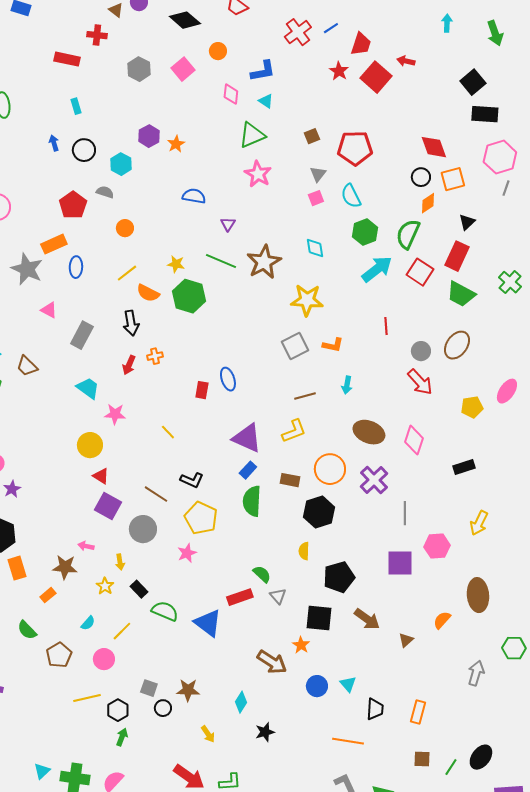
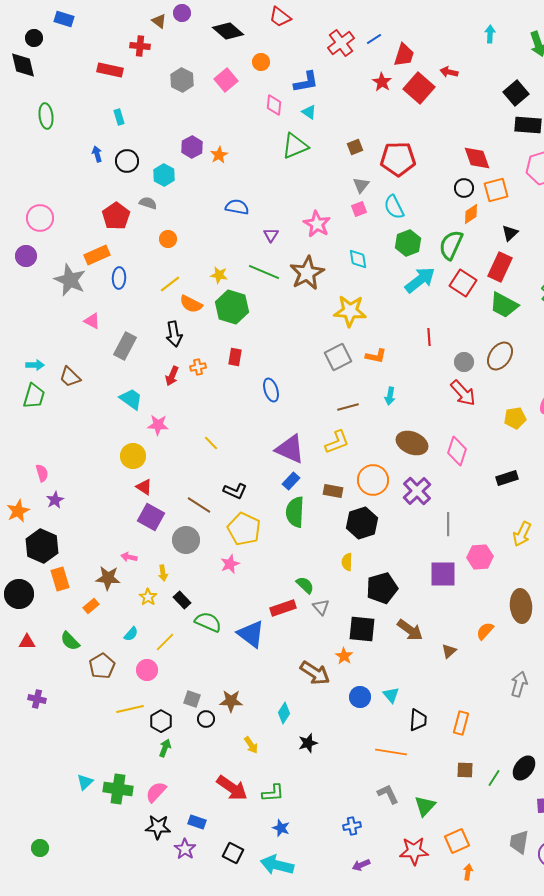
pink star: (258, 174) -> (317, 224), moved
red rectangle: (202, 390) -> (235, 357), moved

